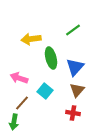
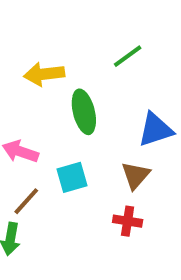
blue triangle: (75, 67) -> (155, 130), moved, turned 30
cyan square: (45, 91) -> (72, 177), turned 35

